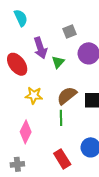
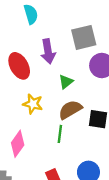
gray square: (69, 31) -> (84, 37), size x1.6
green triangle: (58, 62) -> (66, 82), moved

